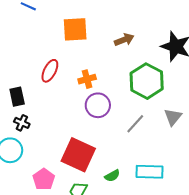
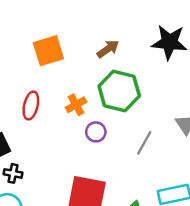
green hexagon: (147, 81) -> (119, 91), moved
purple circle: (98, 105) -> (96, 132), size x0.7

